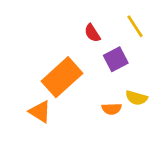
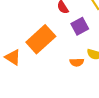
orange triangle: (40, 112) -> (13, 57), moved

